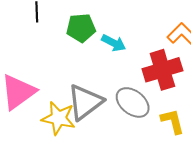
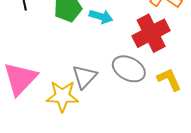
gray triangle: (85, 102) -> (84, 77), size x0.7

